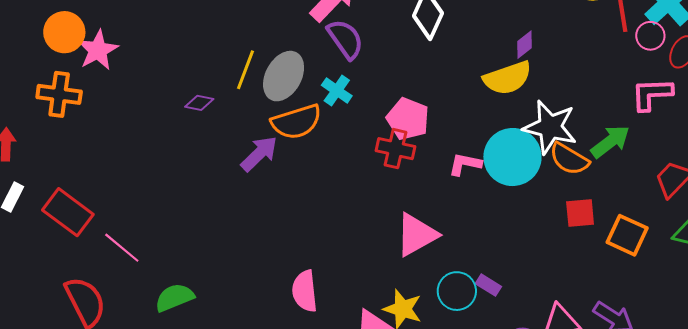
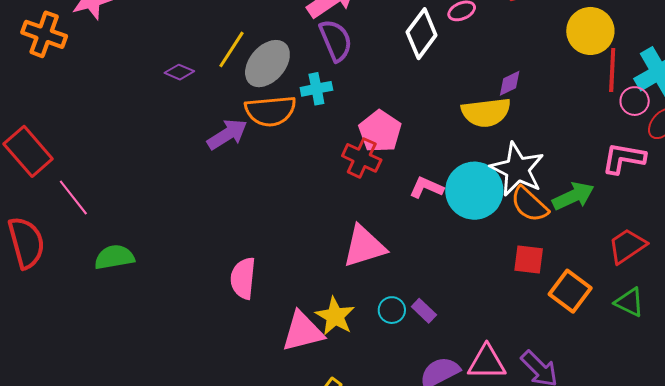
cyan cross: (337, 91) -> (316, 89), turned 32
cyan circle: (457, 291) -> (392, 310), size x0.7

